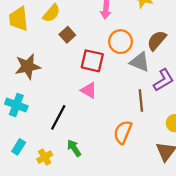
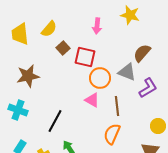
orange circle: (120, 42) -> (100, 78), moved
red square: (92, 61) -> (85, 57), moved
pink triangle: (89, 90) -> (92, 100), moved
brown line: (141, 100) -> (117, 106), moved

